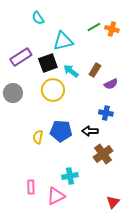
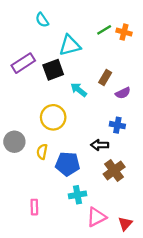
cyan arrow: (71, 71) -> (79, 90), moved
yellow circle: (53, 90) -> (53, 117), moved
gray circle: (13, 93) -> (14, 142), moved
blue pentagon: (61, 131) -> (68, 164), moved
pink triangle: (56, 196) -> (96, 217), moved

